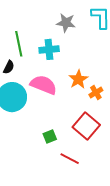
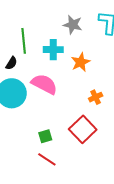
orange star: (78, 79) -> (81, 62), moved
red line: (70, 159) -> (47, 159), moved

